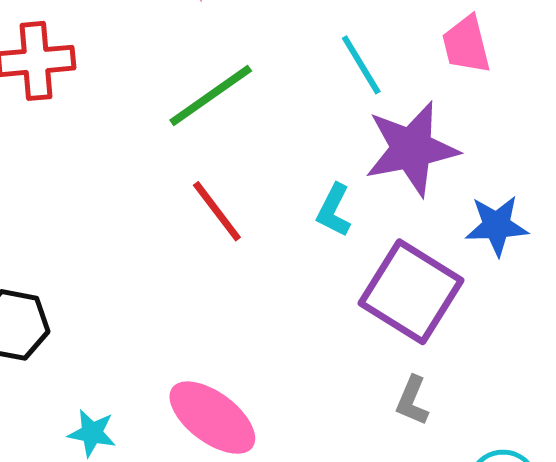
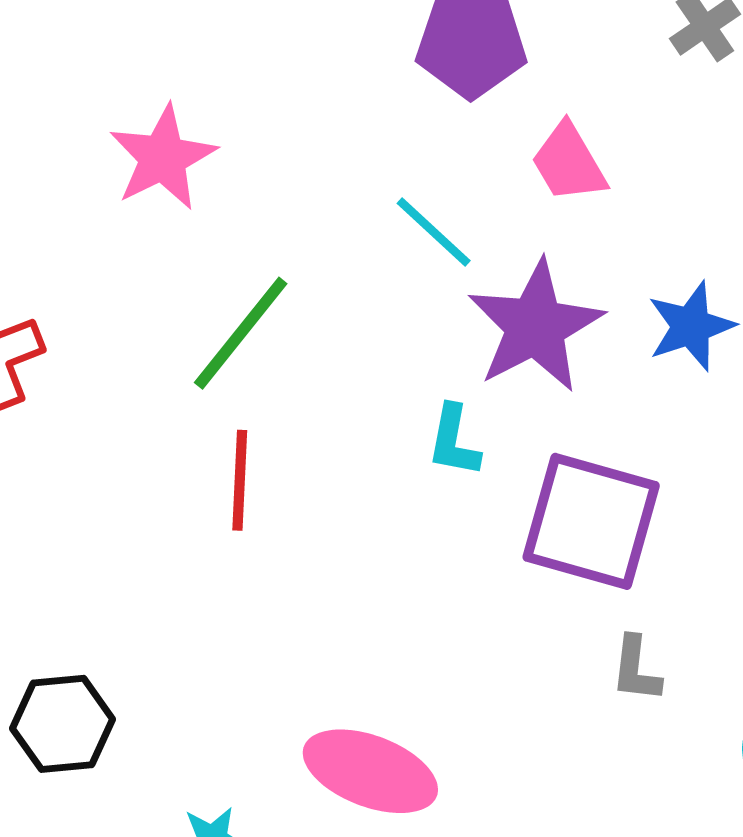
red line: (217, 211) -> (240, 480), moved, turned 56
blue star: (497, 226) -> (691, 326), moved

